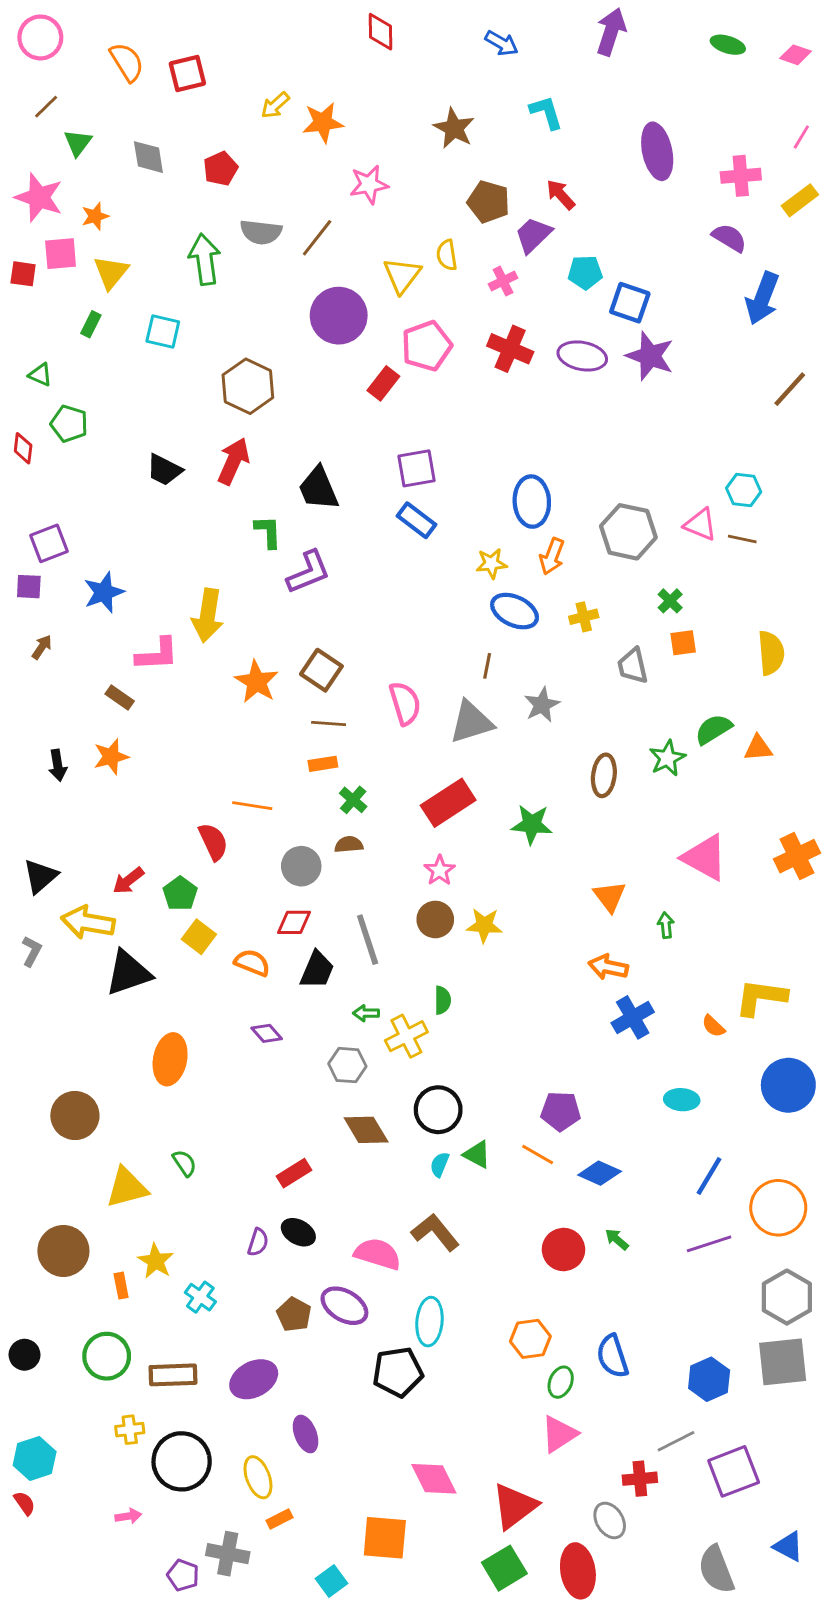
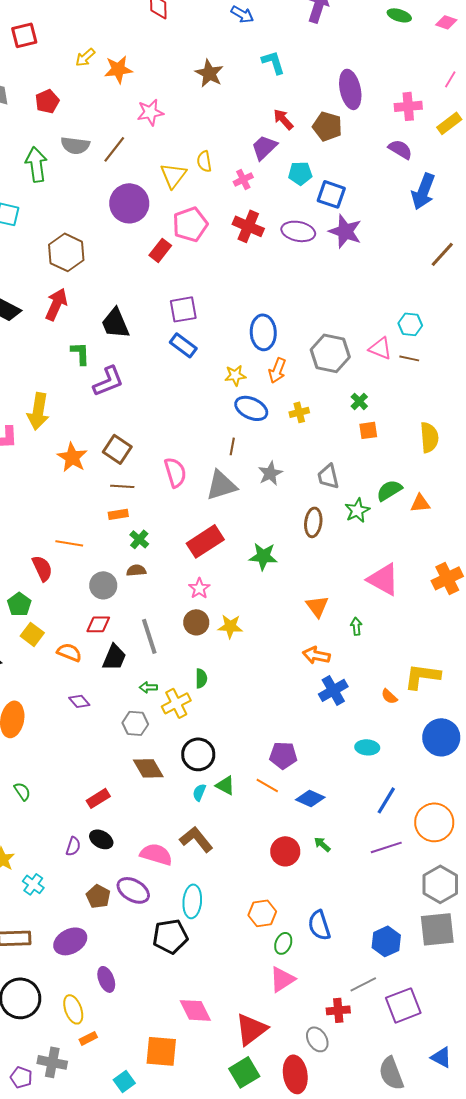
brown pentagon: (489, 202) -> (327, 126), moved
gray trapezoid: (633, 666) -> (328, 476), moved

